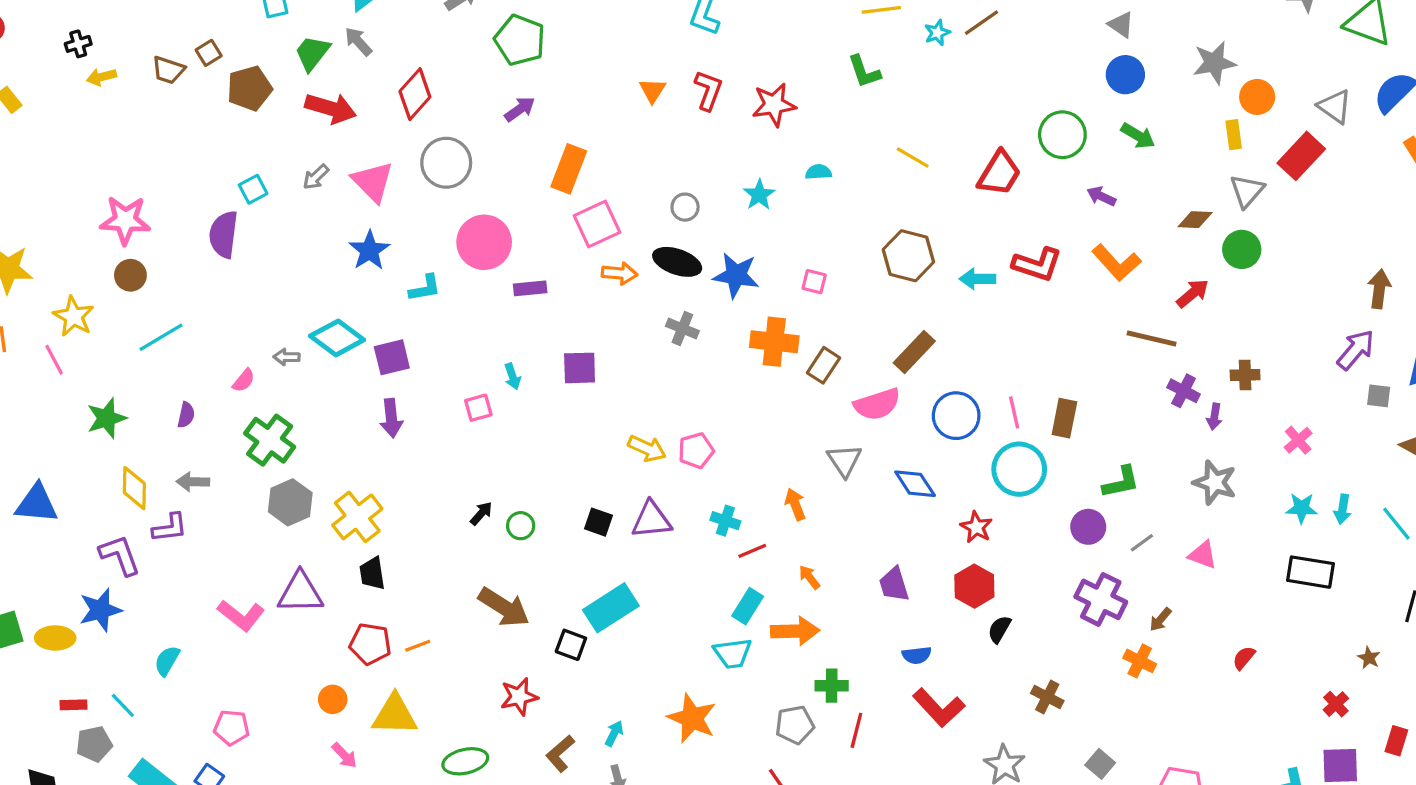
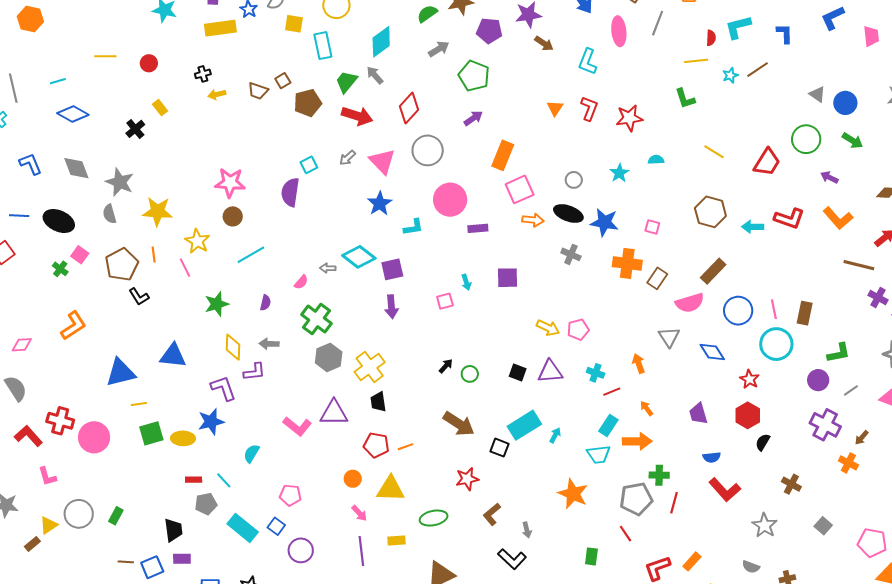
gray triangle: (1121, 25) -> (817, 94), moved
gray pentagon: (795, 725) -> (636, 499), size x1.4
cyan arrow: (614, 733) -> (555, 435), moved

